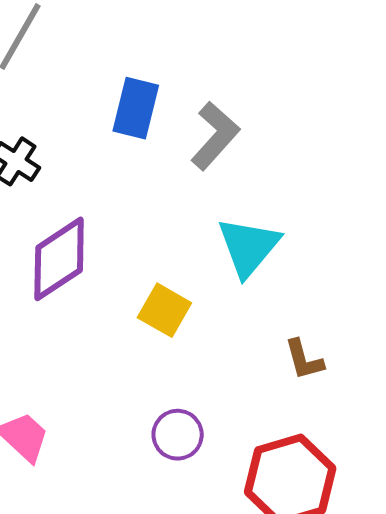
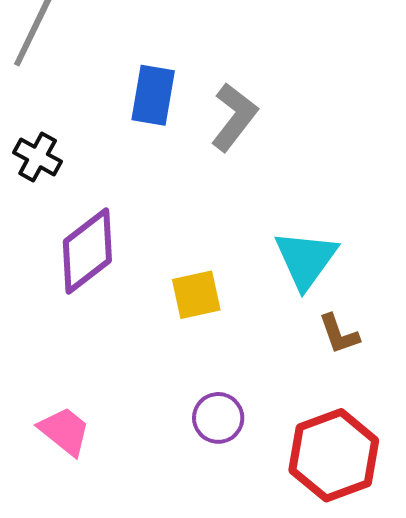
cyan triangle: (249, 247) -> (306, 259), moved
yellow square: (164, 310) -> (196, 295), turned -38

